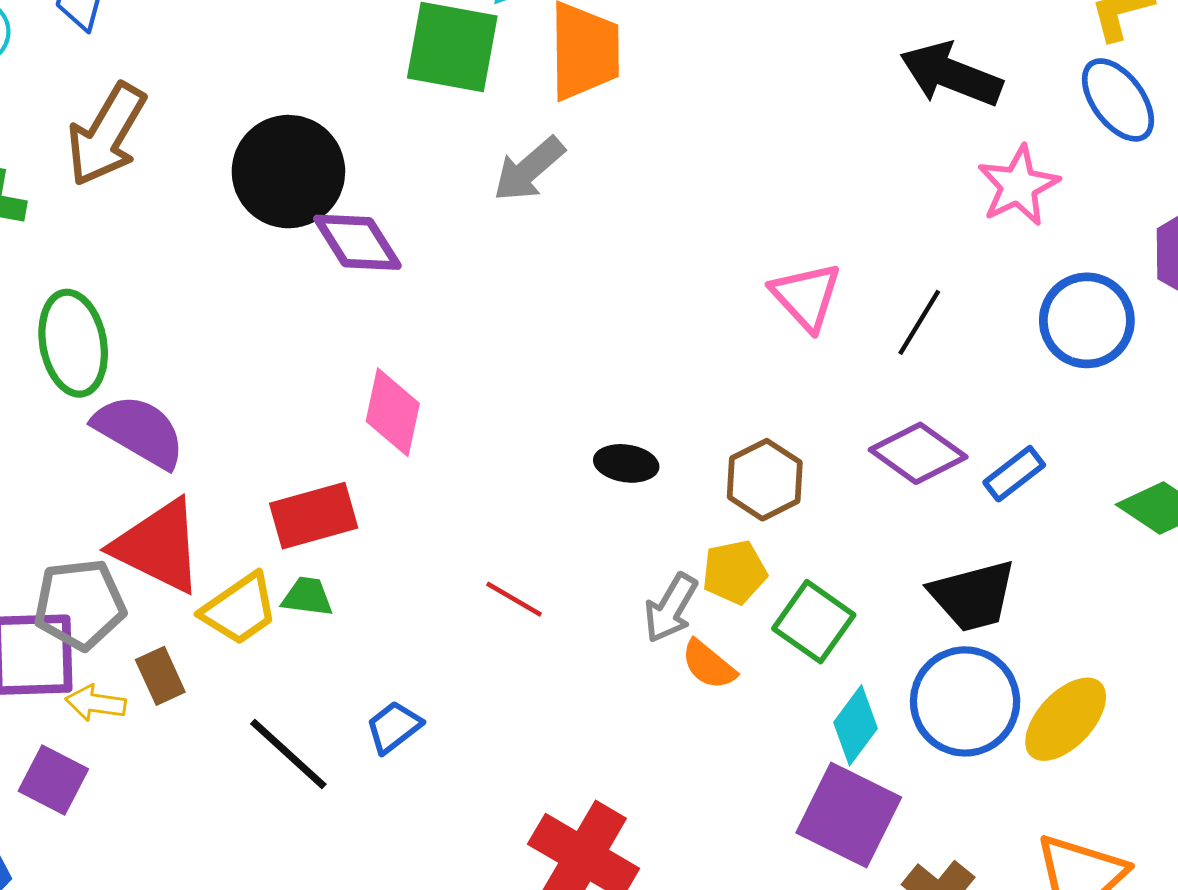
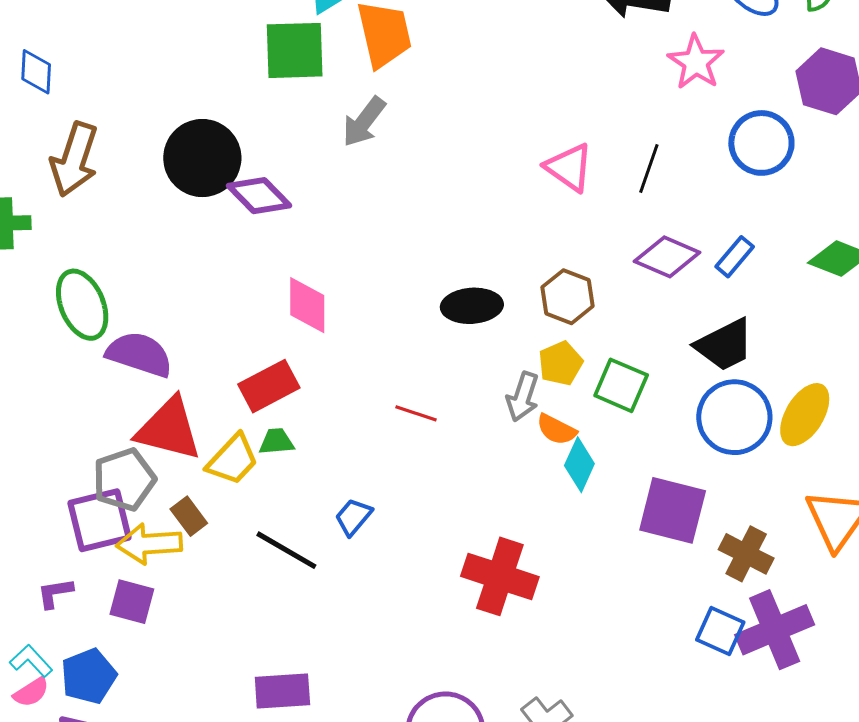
black ellipse: (626, 463) -> (472, 306), size x1.4
yellow arrow: (96, 703) -> (149, 544), size x1.6
cyan diamond: (855, 725) -> (579, 465), moved

